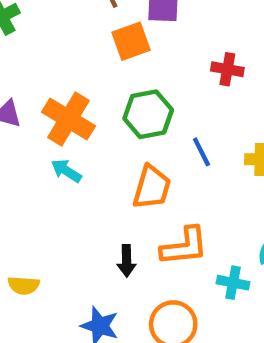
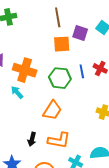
orange cross: (69, 119) -> (25, 70), turned -30
blue line: (201, 152) -> (82, 71), moved

